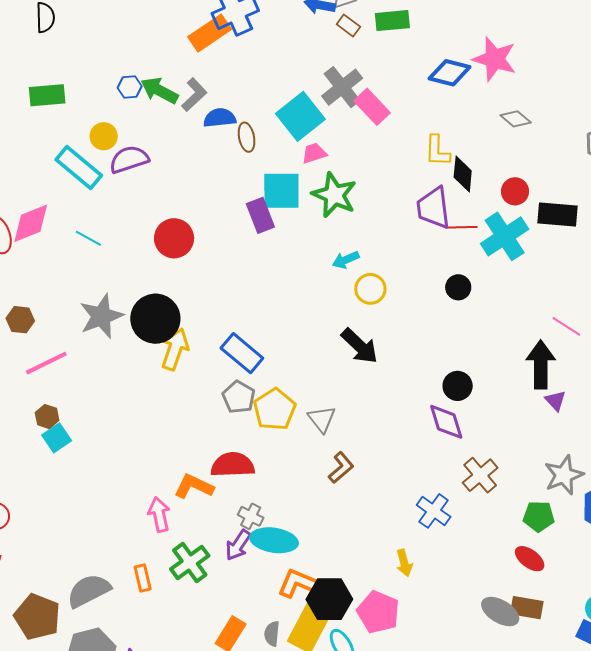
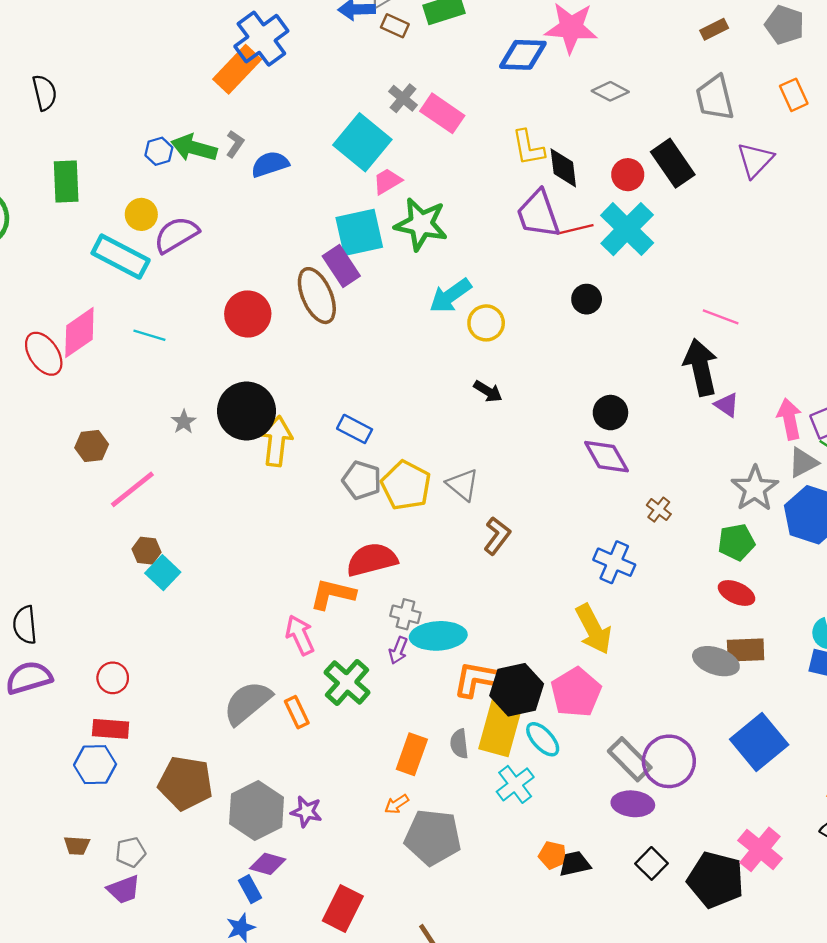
gray cross: (342, 87) -> (403, 98), size x0.6
green rectangle: (47, 95) -> (66, 181), turned -75
gray L-shape: (194, 95) -> (235, 144), size x0.7
brown ellipse: (247, 137) -> (317, 296), moved, size x1.6
black rectangle: (558, 215) -> (673, 163), moved, turned 63
cyan arrow: (346, 260) -> (450, 296), size x1.4
gray star: (101, 316) -> (184, 422), size x0.5
black arrow: (360, 346) -> (488, 391), size x0.6
blue rectangle: (242, 353) -> (355, 429), size x0.7
brown cross: (480, 475) -> (659, 510), size x0.6
purple arrow: (238, 545) -> (398, 650), size x0.7
yellow arrow: (404, 563) -> (594, 629), size x1.6
gray semicircle: (89, 591) -> (247, 703), moved
pink pentagon: (378, 612) -> (576, 692), turned 30

